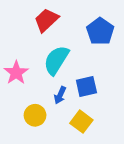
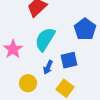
blue pentagon: (100, 31) -> (85, 29), moved

